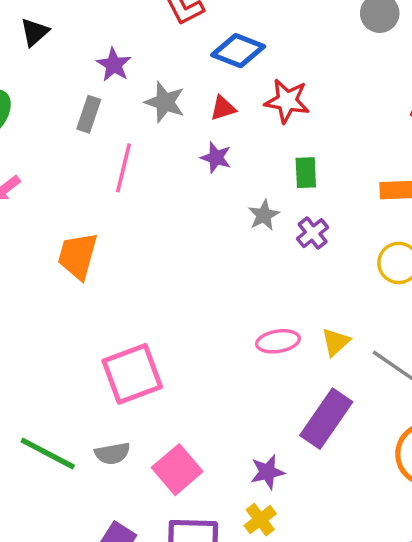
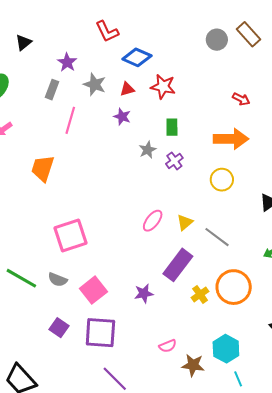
pink ellipse: (278, 341) -> (153, 221), turned -45
gray semicircle: (112, 453) -> (58, 280), turned 30
yellow cross: (260, 520) -> (200, 294), moved

